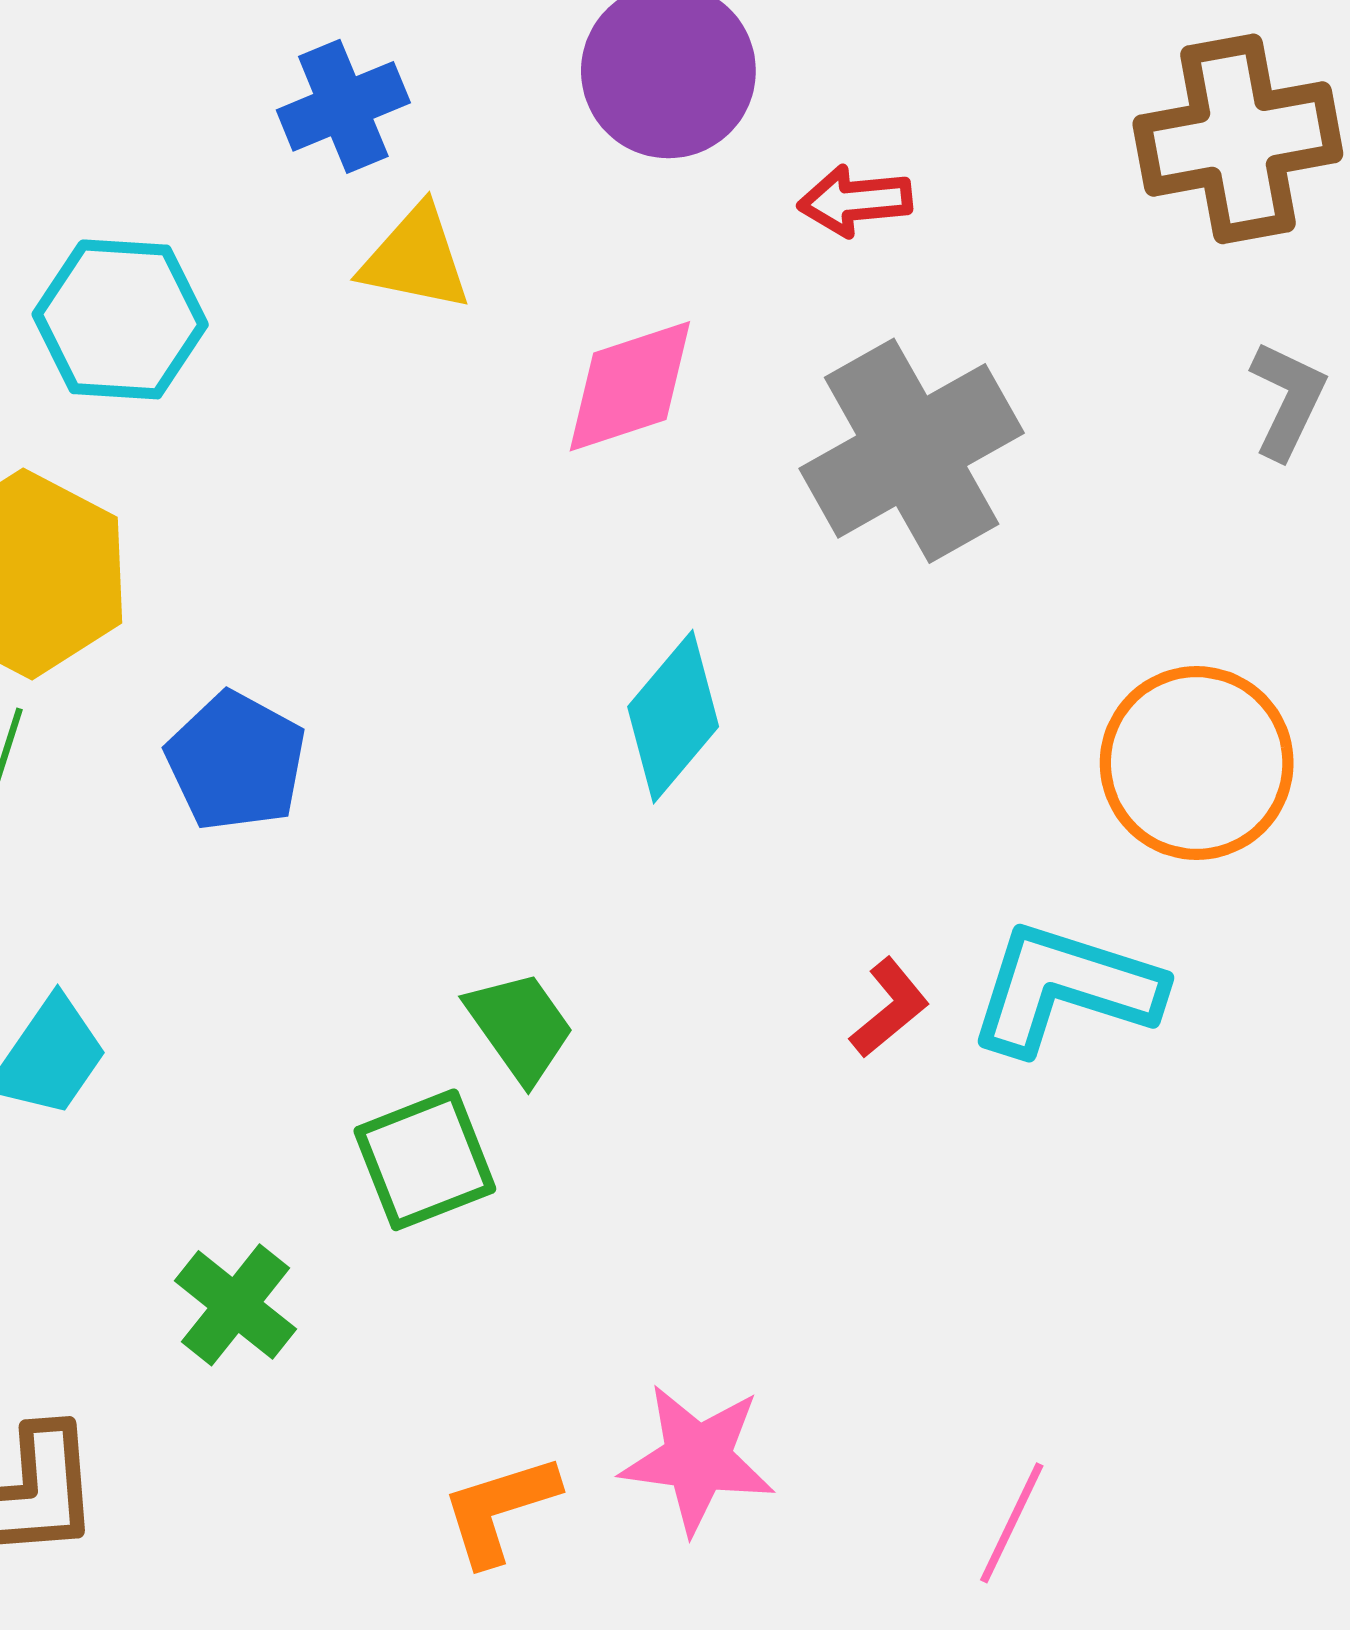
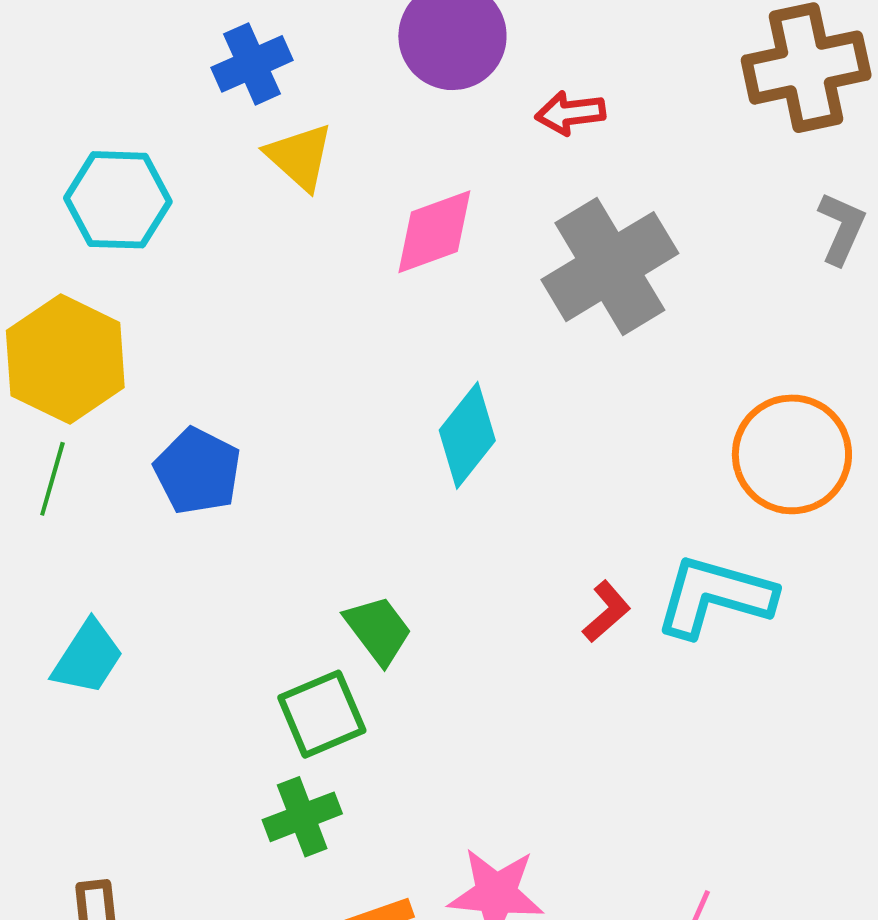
yellow triangle: (416, 258) -> (300, 157), turned 32
green cross: (236, 1305) -> (302, 817), moved, turned 32

